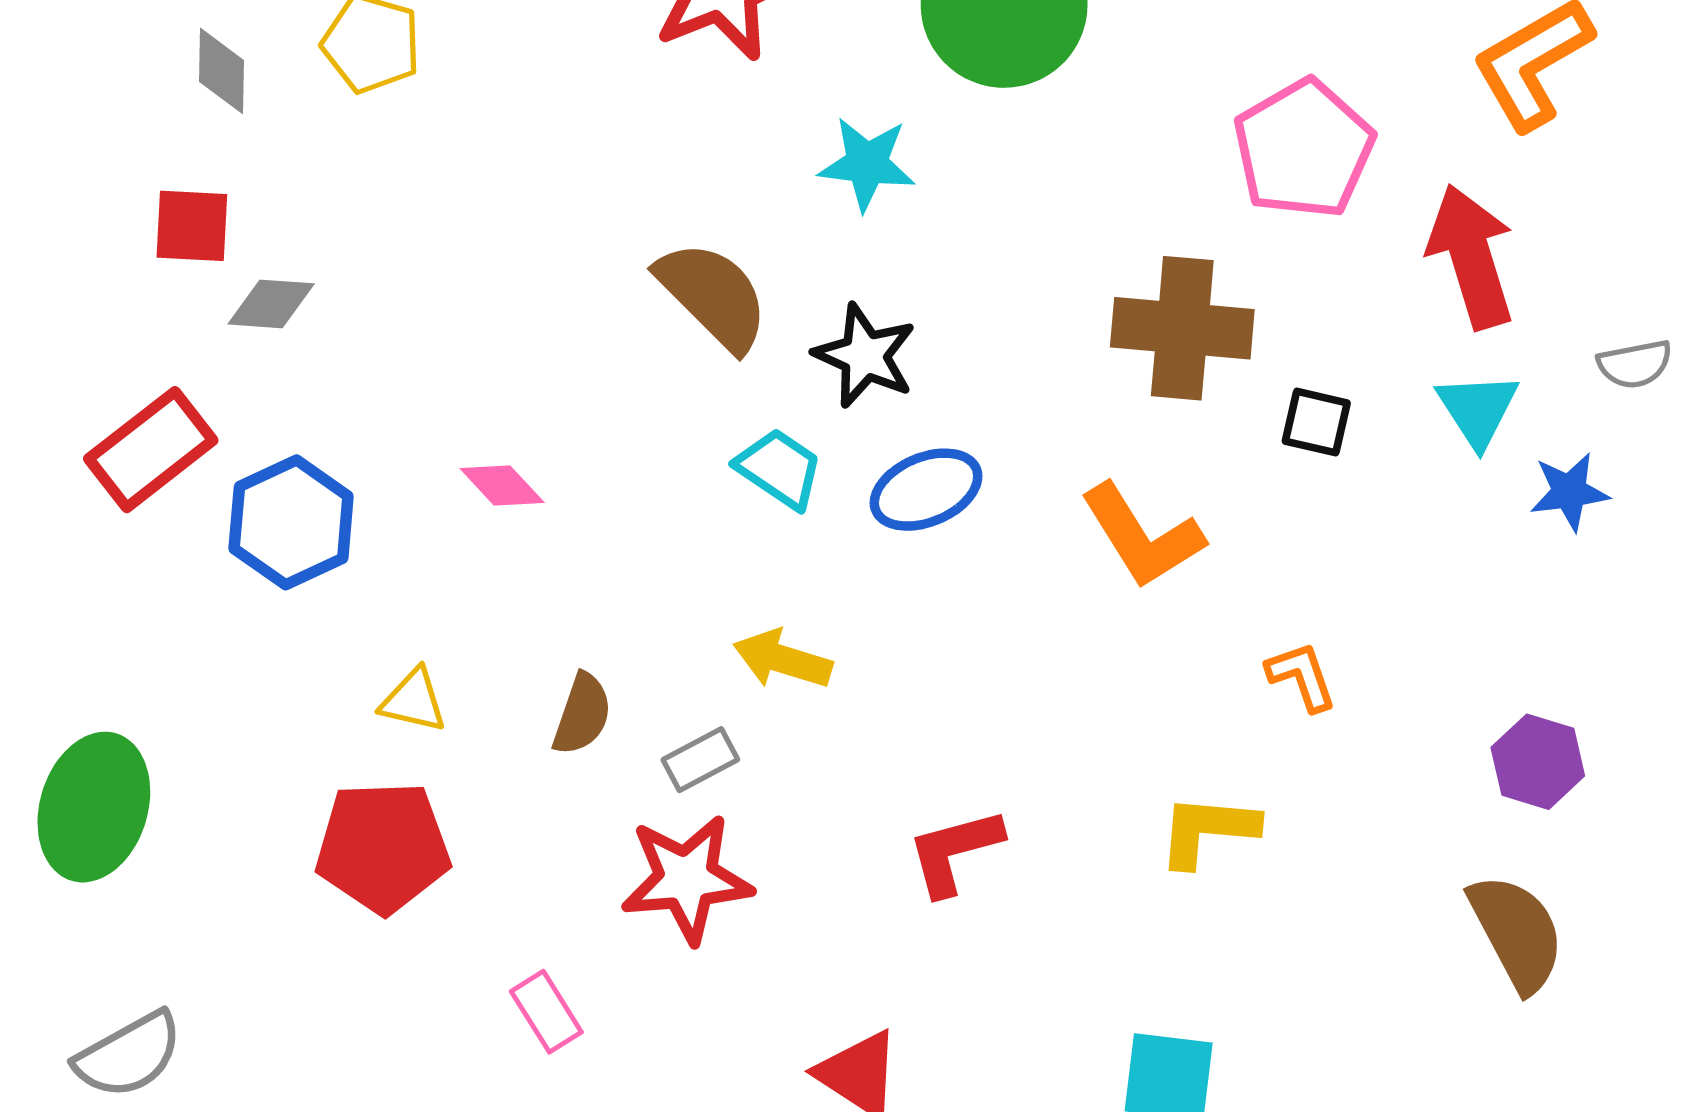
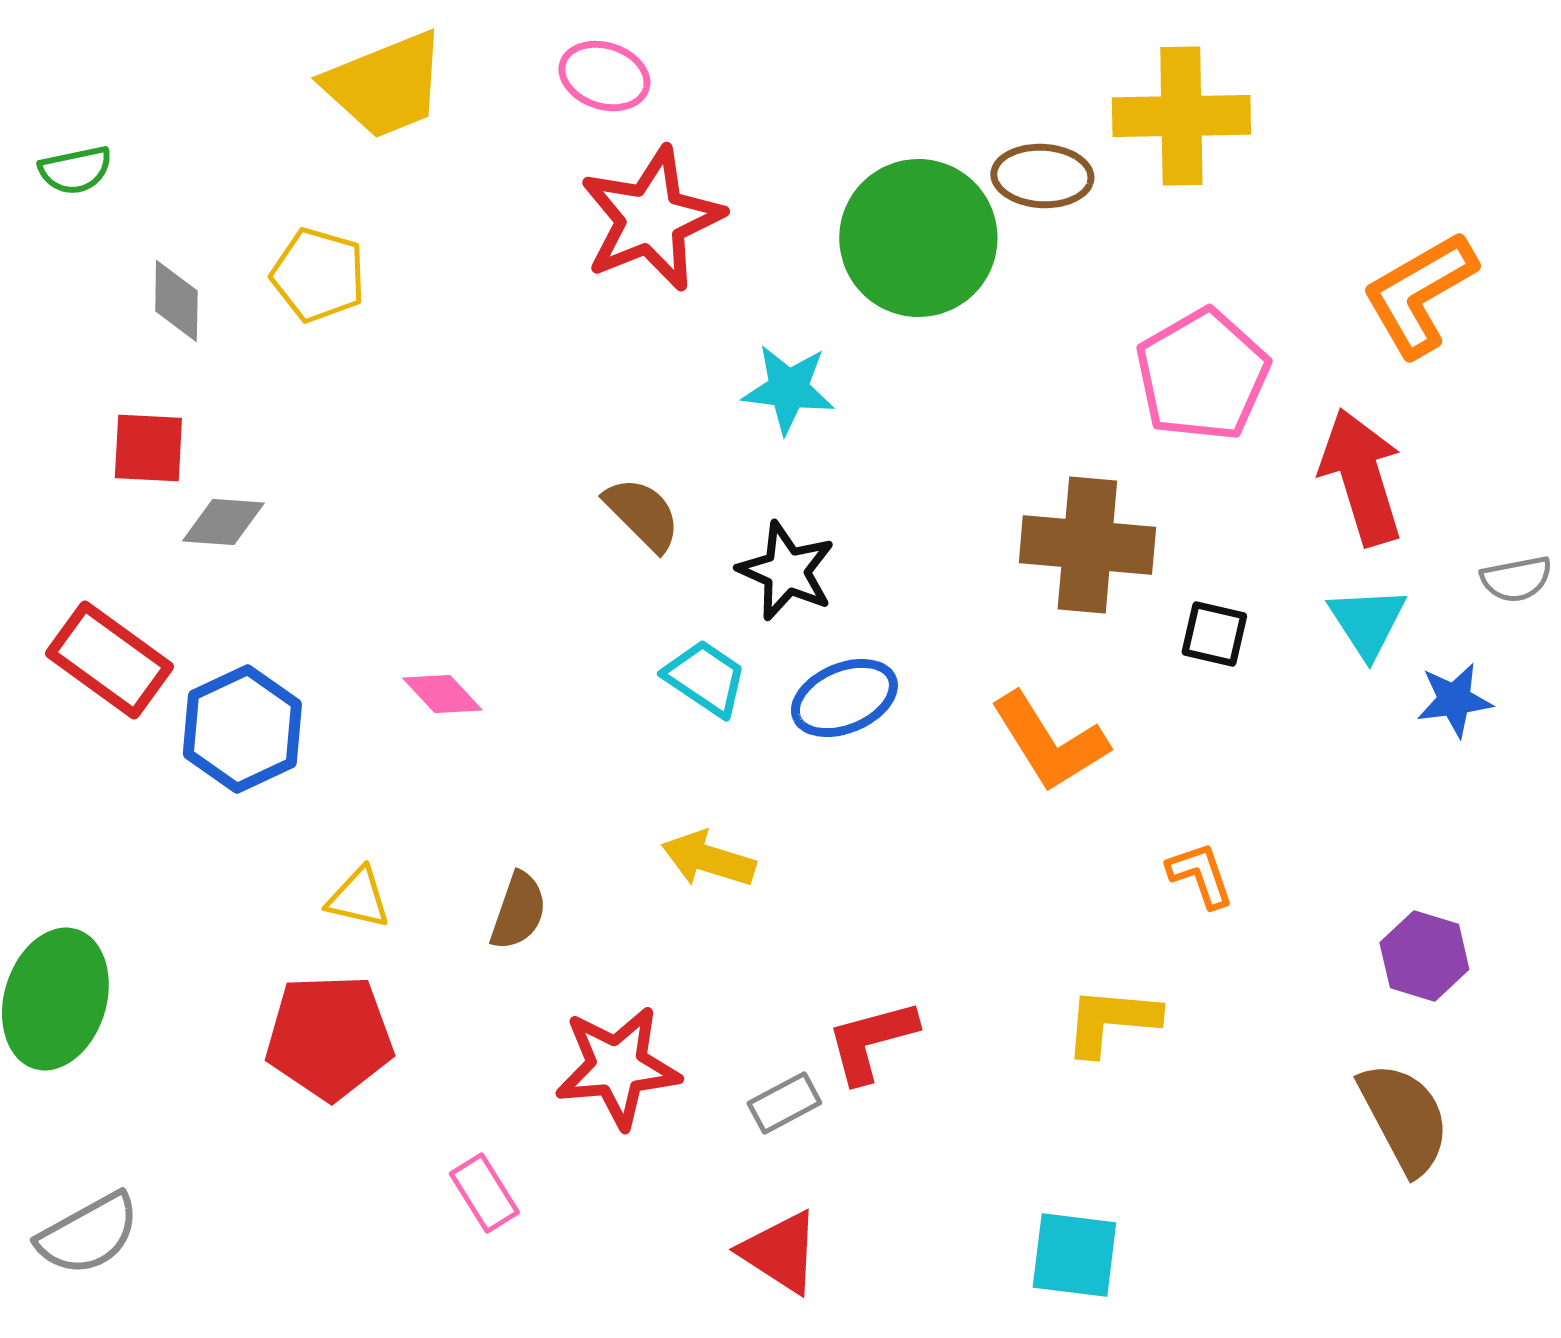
brown semicircle: (713, 296) -> (642, 514), size x0.7
red rectangle: (151, 450) -> (109, 660), turned 74
gray rectangle: (700, 760) -> (784, 1103), moved

